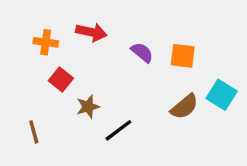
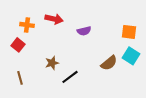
purple semicircle: (142, 52) -> (84, 31), turned 128
orange square: (183, 56) -> (129, 32), moved
red square: (61, 80) -> (18, 45), moved

